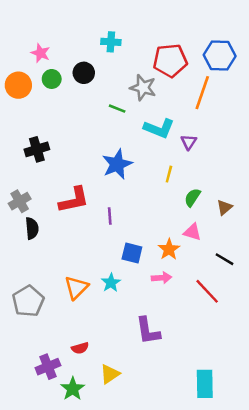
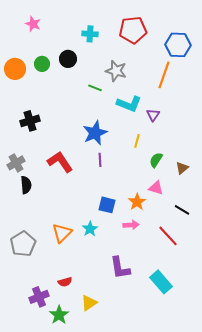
pink star: (41, 53) -> (33, 24), moved
red pentagon: (170, 60) -> (133, 30), moved
red L-shape: (74, 200) -> (60, 162), turned -112
purple line: (110, 216) -> (100, 160), moved
cyan rectangle: (205, 384) -> (161, 282), moved, turned -40

